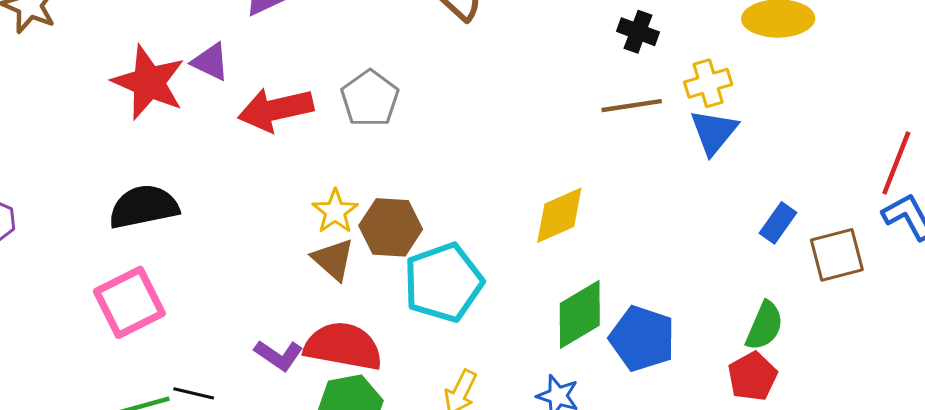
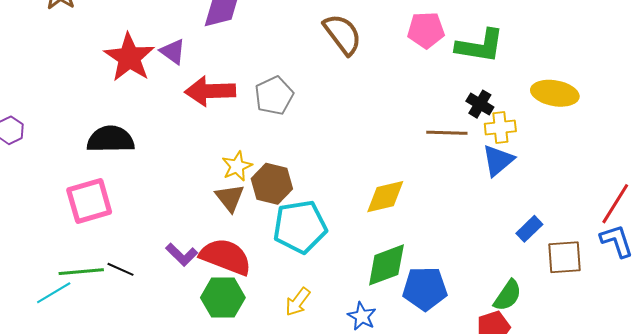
black cross: (638, 32) -> (480, 104), moved
blue pentagon: (642, 338) -> (425, 289), turned -30

